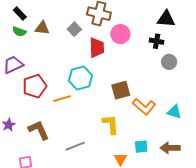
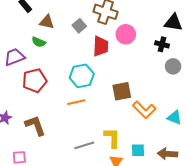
green semicircle: (19, 32) -> (39, 42), moved
orange line: (62, 99) -> (76, 102), moved
yellow L-shape: (111, 124) -> (112, 138), moved
gray line: (75, 146) -> (84, 145), moved

